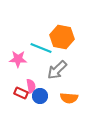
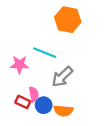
orange hexagon: (62, 37) -> (68, 20), moved
orange semicircle: (69, 98) -> (63, 111), moved

